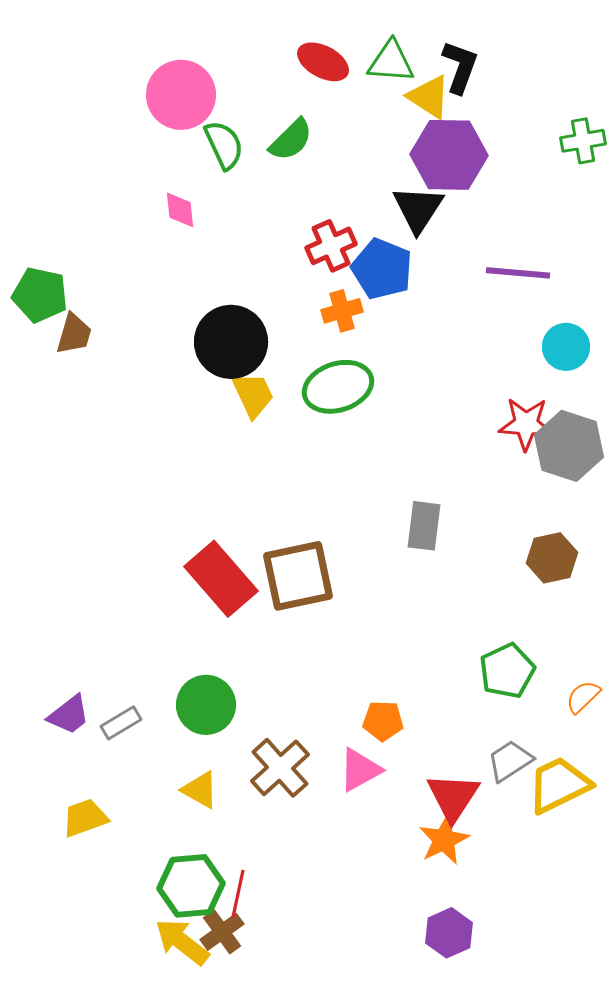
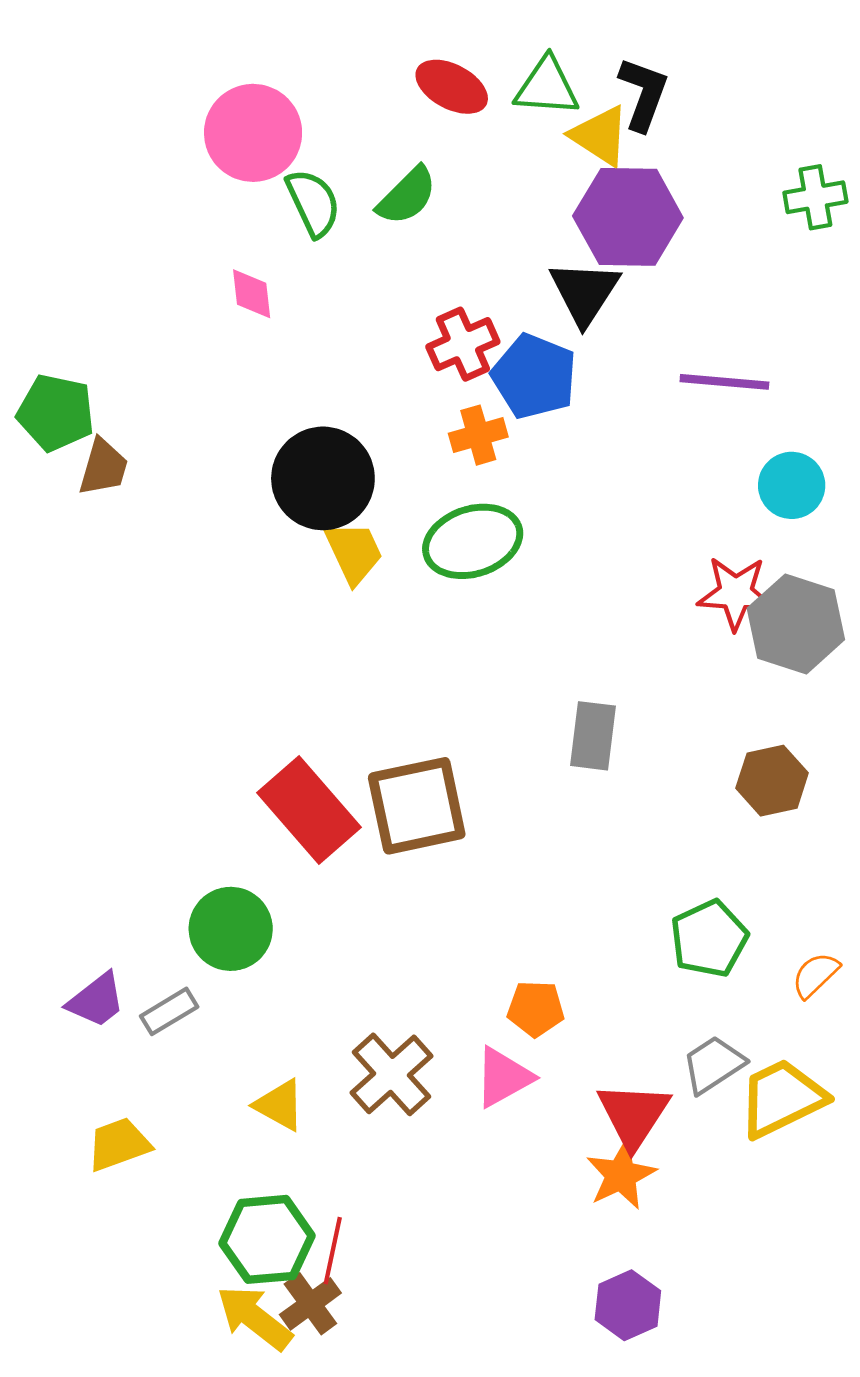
green circle: (206, 705) -> (231, 929), moved

